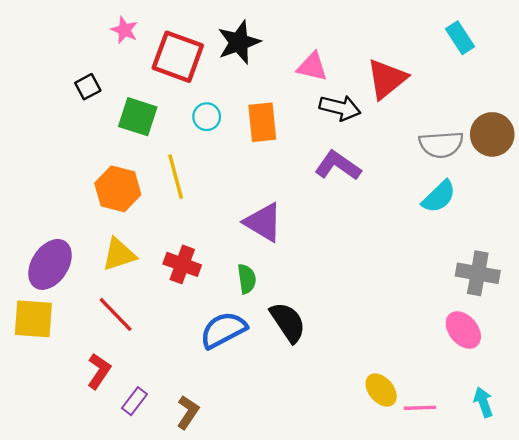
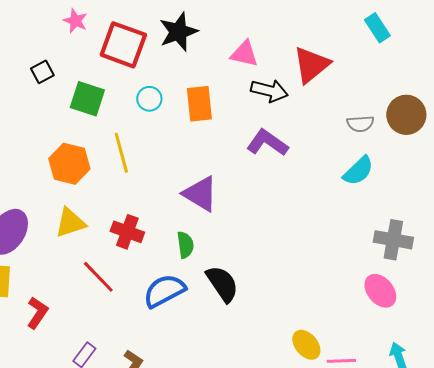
gray semicircle: (441, 144) -> (360, 124), size x0.7
red line: (116, 314) -> (98, 277), moved
red L-shape: (99, 371) -> (37, 313), moved

